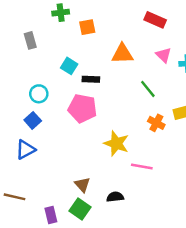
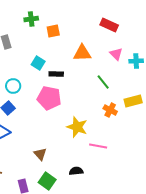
brown triangle: (82, 185) -> (40, 154), moved

